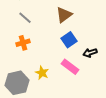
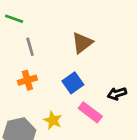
gray line: (25, 18) -> (30, 47), turned 32
blue square: (69, 40) -> (73, 83), moved

